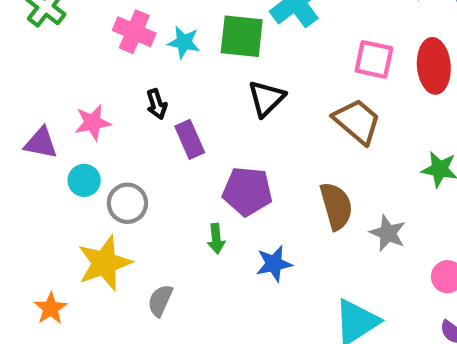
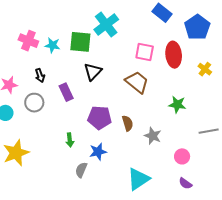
purple rectangle: (190, 139) -> (66, 92), moved
purple pentagon: (247, 191) -> (99, 118), moved
gray circle: (127, 203) -> (34, 103), moved
brown semicircle: (336, 206) -> (128, 123), size x0.7
gray semicircle: (160, 301) -> (81, 170), moved

